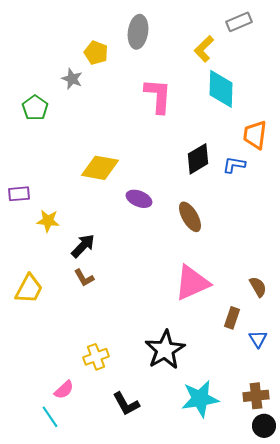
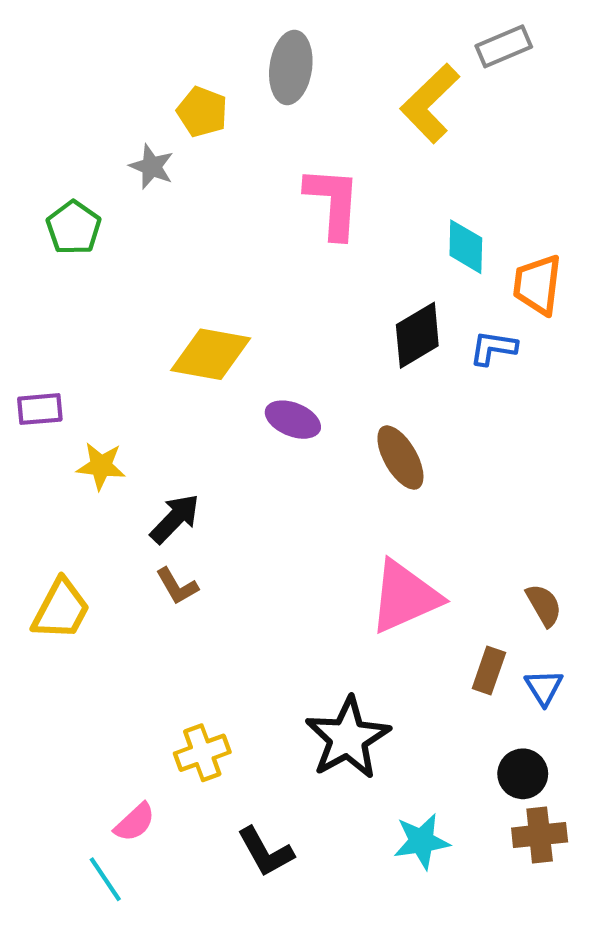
yellow L-shape: (204, 49) -> (430, 103), size x1.4
cyan diamond: (221, 89) -> (466, 247), moved, size x0.7
blue triangle: (258, 339) -> (544, 687), moved
cyan star: (200, 399) -> (422, 841), size x0.7
black circle: (264, 426) -> (523, 774), moved

